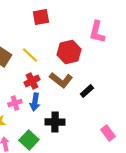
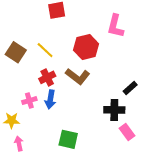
black rectangle: (87, 91) -> (130, 88), moved
black cross: (55, 122) -> (114, 110), moved
green square: (29, 140) -> (68, 139), moved, turned -30

